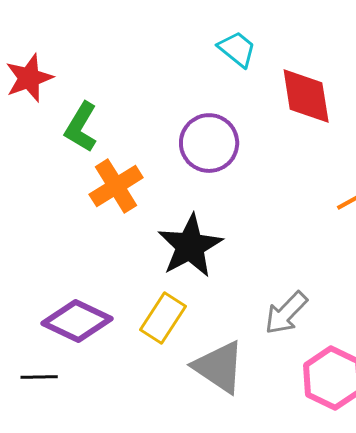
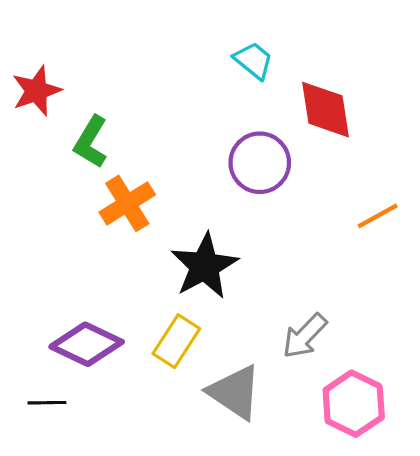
purple circle: (209, 143) -> (260, 163), moved

